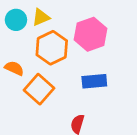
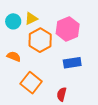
orange square: (39, 89) -> (31, 83), moved

